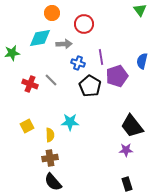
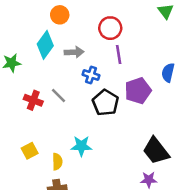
red circle: (84, 24) -> (110, 28), moved
cyan diamond: (40, 38) -> (45, 45), turned -45
purple line: (101, 57) -> (119, 55), moved

